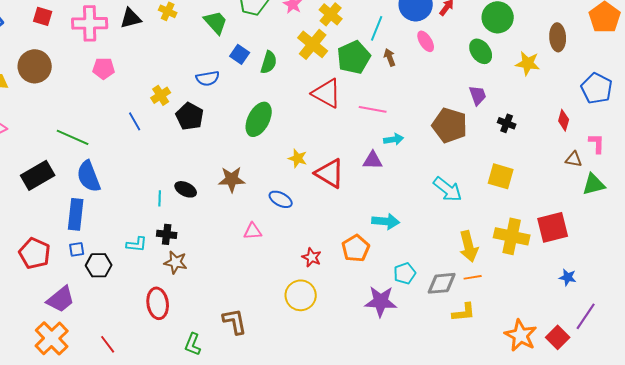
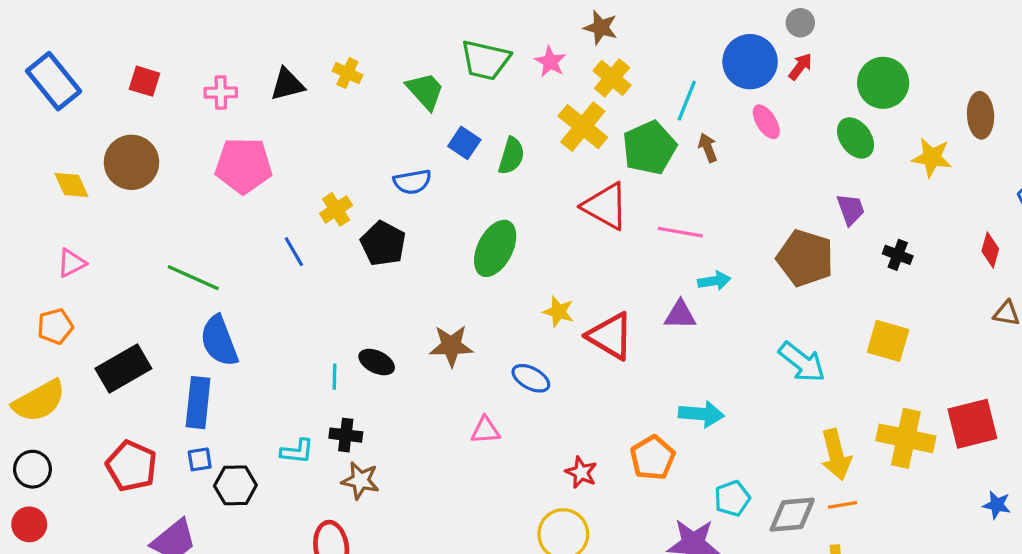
pink cross: (90, 23) -> (221, 93), size x0.6
pink pentagon: (104, 68) -> (244, 166), size x1.6
black rectangle: (38, 175) -> (123, 369), moved

